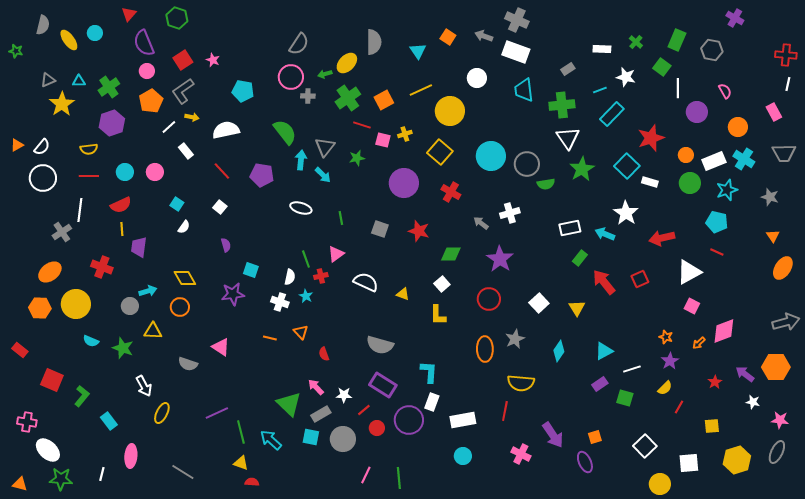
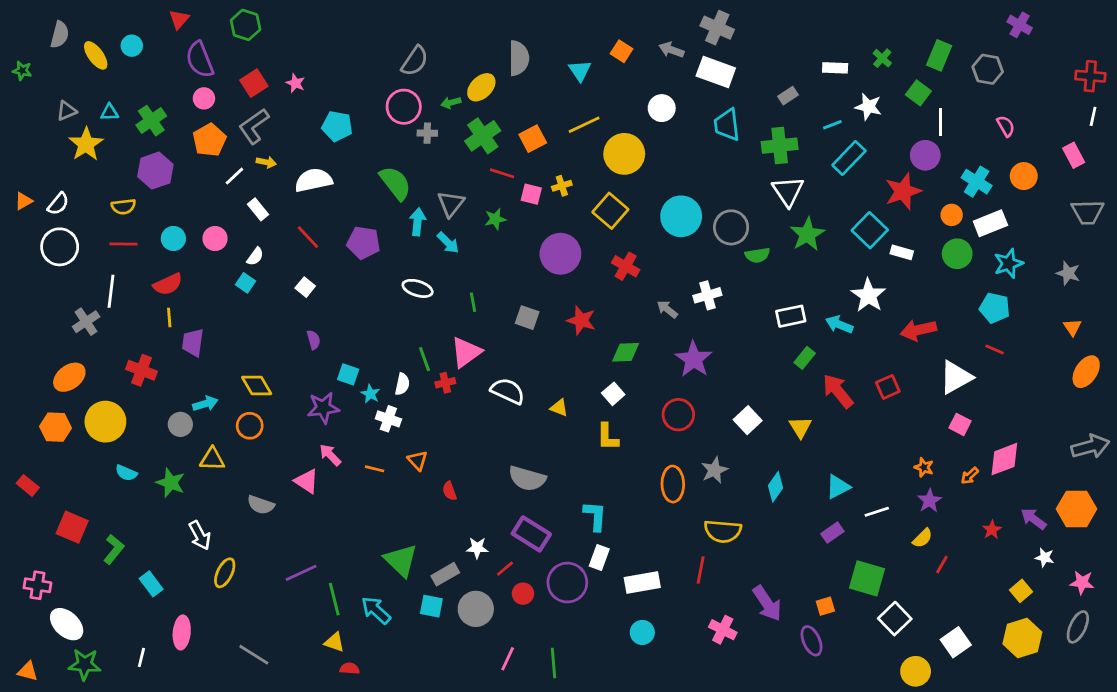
purple circle: (697, 112) -> (925, 155), moved
cyan cross: (744, 159) -> (977, 182), moved
white semicircle: (184, 227) -> (255, 257), moved
pink triangle: (336, 254) -> (466, 352), size x1.4
cyan star: (306, 296) -> (370, 394), moved
pink arrow: (316, 387) -> (330, 455), moved
green square: (625, 398) -> (867, 578), moved, size x1.5
yellow square: (712, 426) -> (1021, 591), moved, turned -35
white square: (689, 463) -> (956, 642), turned -30

